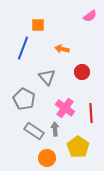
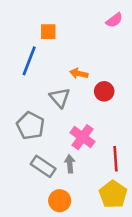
orange arrow: (62, 49) -> (79, 74), moved
red line: (91, 113) -> (116, 159), moved
yellow pentagon: (78, 147) -> (113, 194), moved

